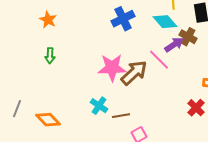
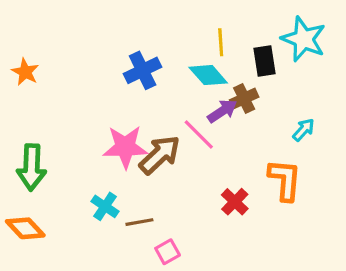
brown cross: (188, 37) -> (244, 99), turned 36
green arrow: (50, 56) -> (32, 167), moved, size x1.8
red cross: (196, 108) -> (235, 202), moved

